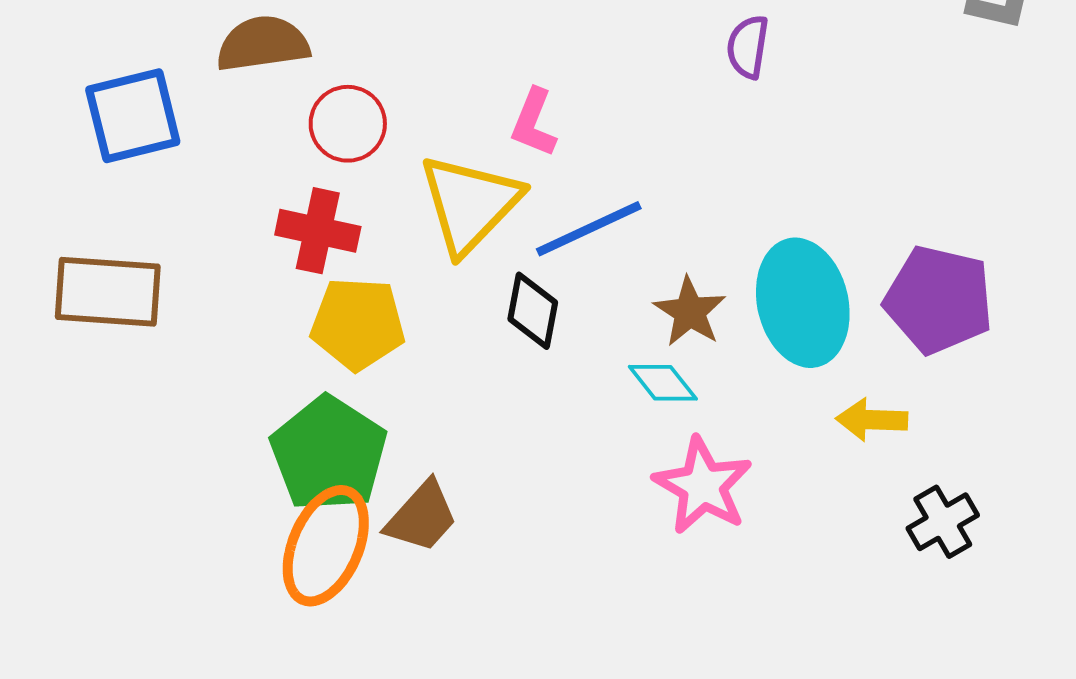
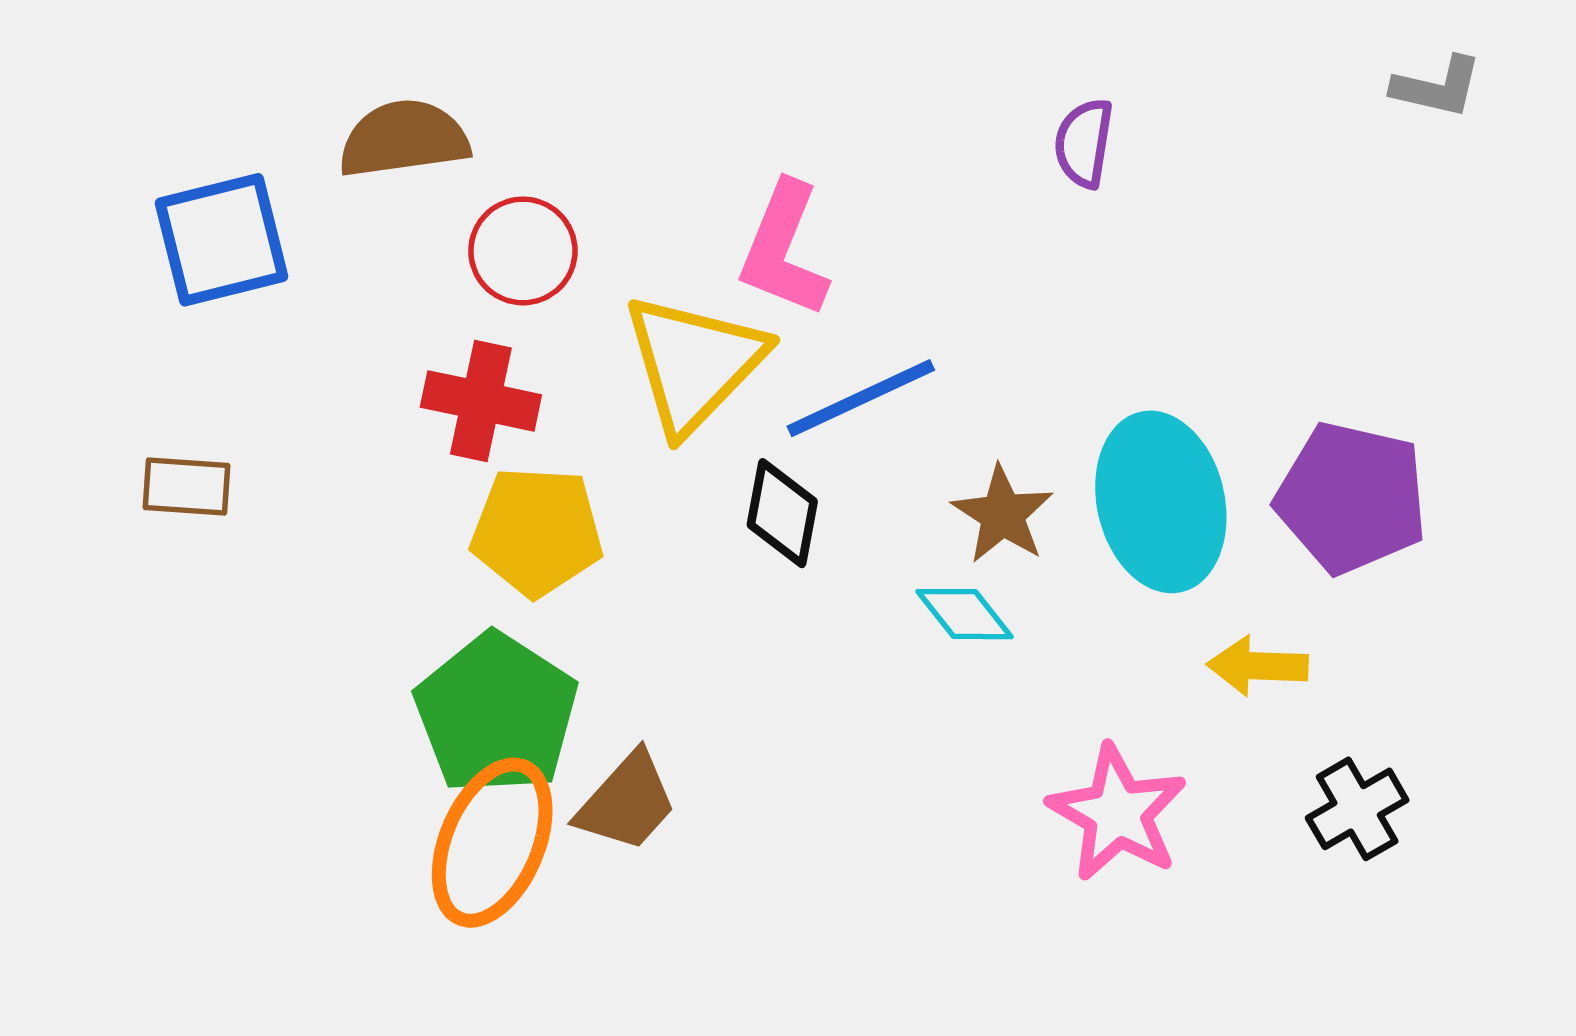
pink L-shape: (534, 123) -> (784, 250), size x1.4
brown rectangle: (108, 292) -> (186, 486), size x0.6
pink star: (703, 486) -> (1117, 813), moved

